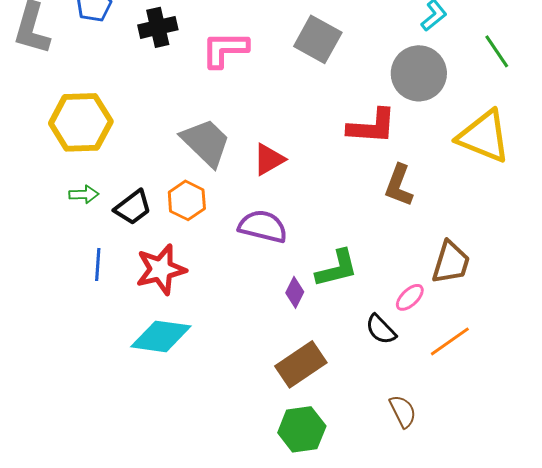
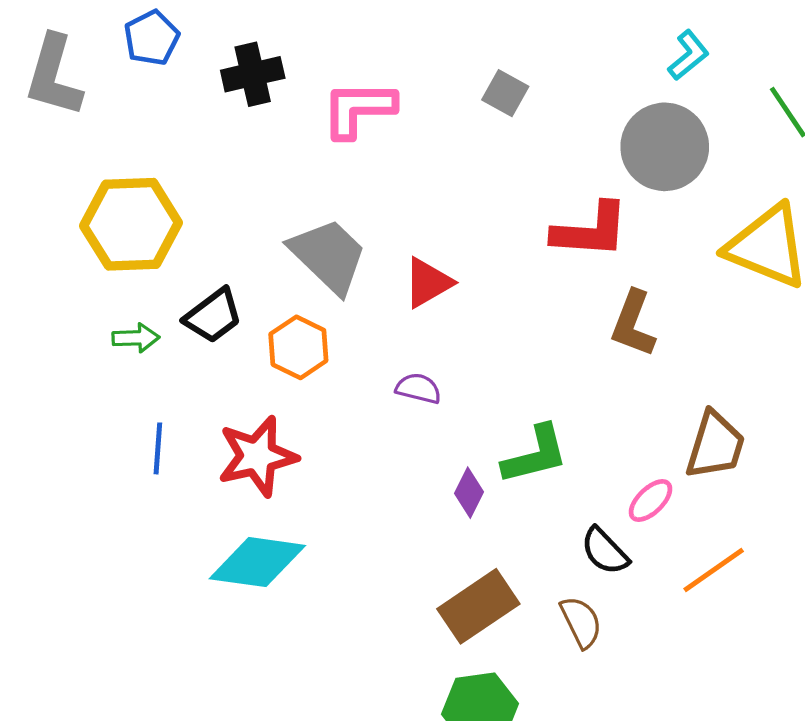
gray square: (318, 39) -> (505, 93), size x0.6
black trapezoid: (133, 207) -> (213, 316), moved
purple semicircle: (263, 226) -> (418, 388), size x0.6
brown semicircle: (403, 411) -> (581, 622), moved

